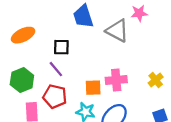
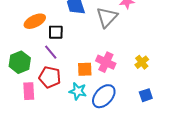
gray triangle: (117, 31) -> (107, 17), turned 45
orange ellipse: (23, 35) -> (35, 21), moved
pink cross: (116, 80) -> (106, 62), turned 30

